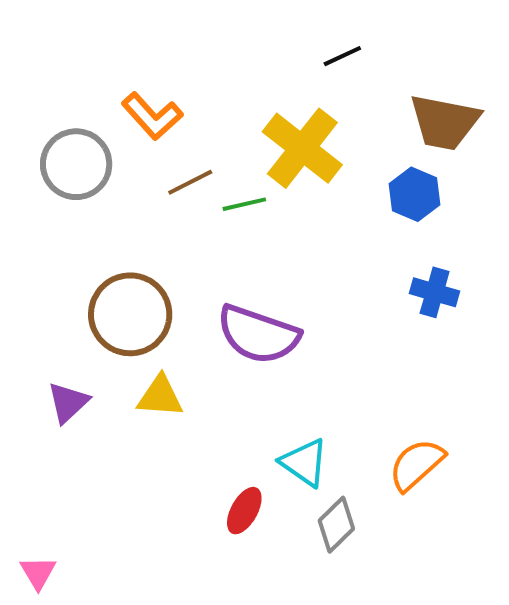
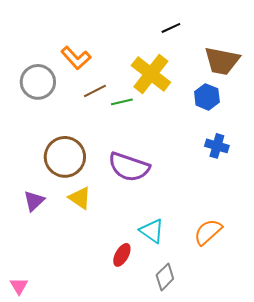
yellow triangle: (160, 396) -> (80, 198), turned 30
gray diamond: (336, 525) -> (165, 277), moved

